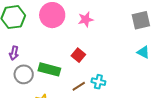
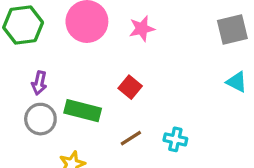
purple arrow: (14, 53) -> (39, 83), moved
cyan cross: (98, 82) -> (175, 139), moved

